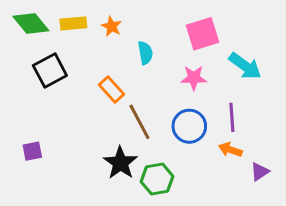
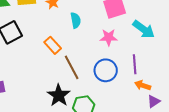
orange arrow: (230, 150) -> (143, 85), moved

